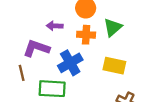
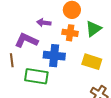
blue cross: (70, 63) -> (54, 56), turned 30

